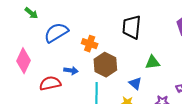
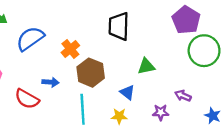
orange cross: (90, 44) -> (70, 49), turned 35
red semicircle: (50, 83) -> (27, 99), turned -135

